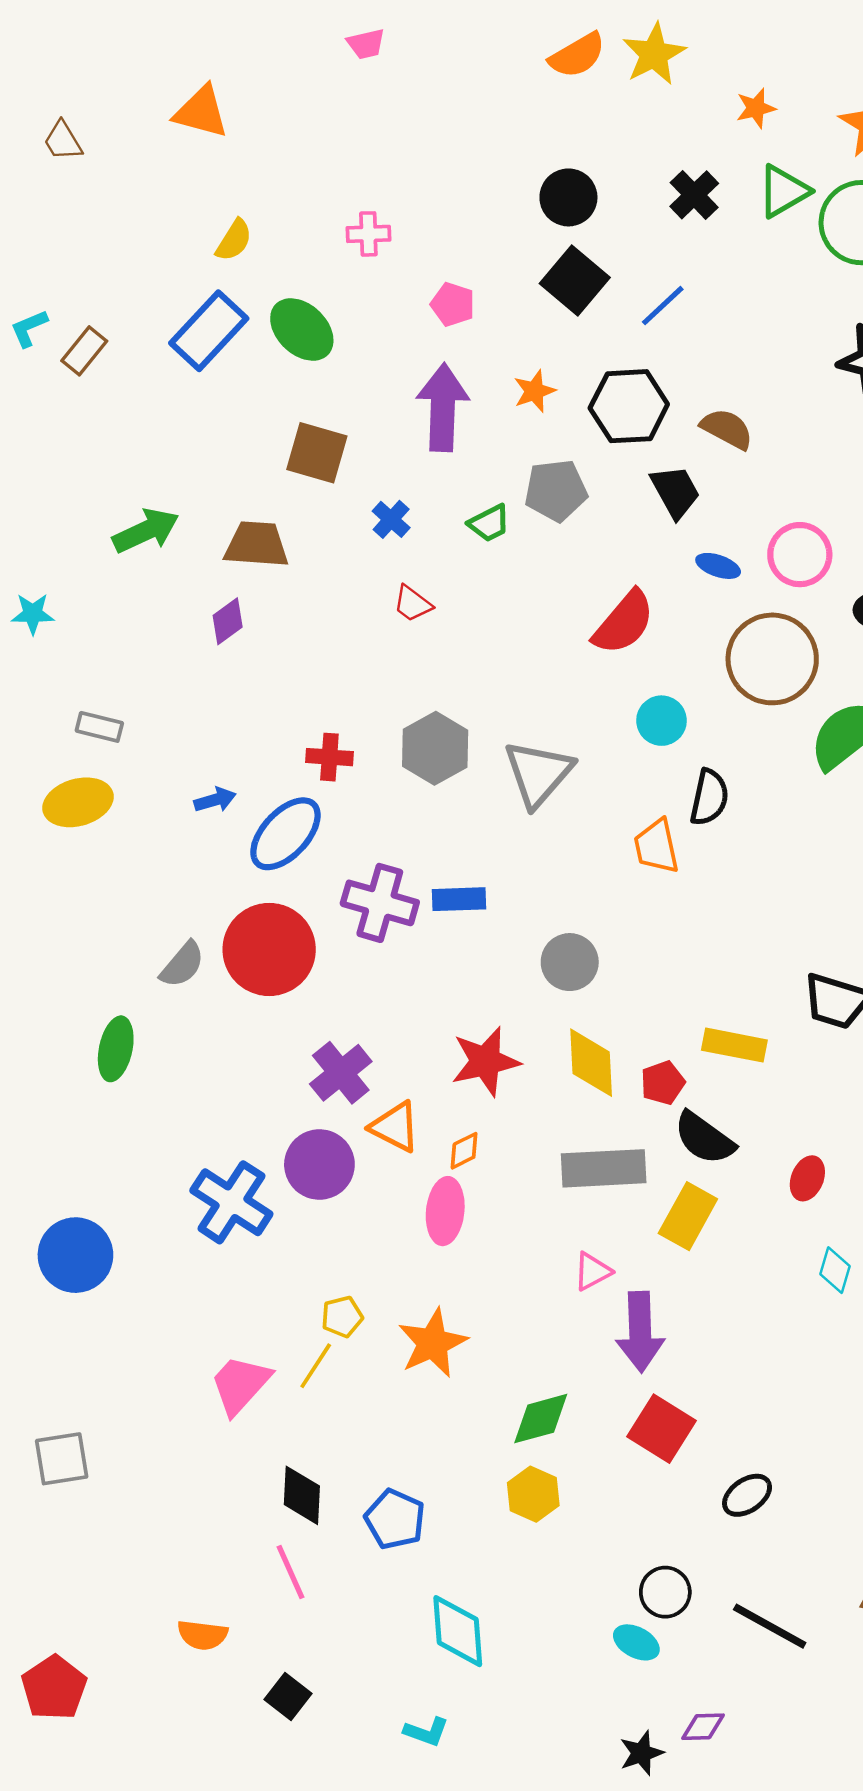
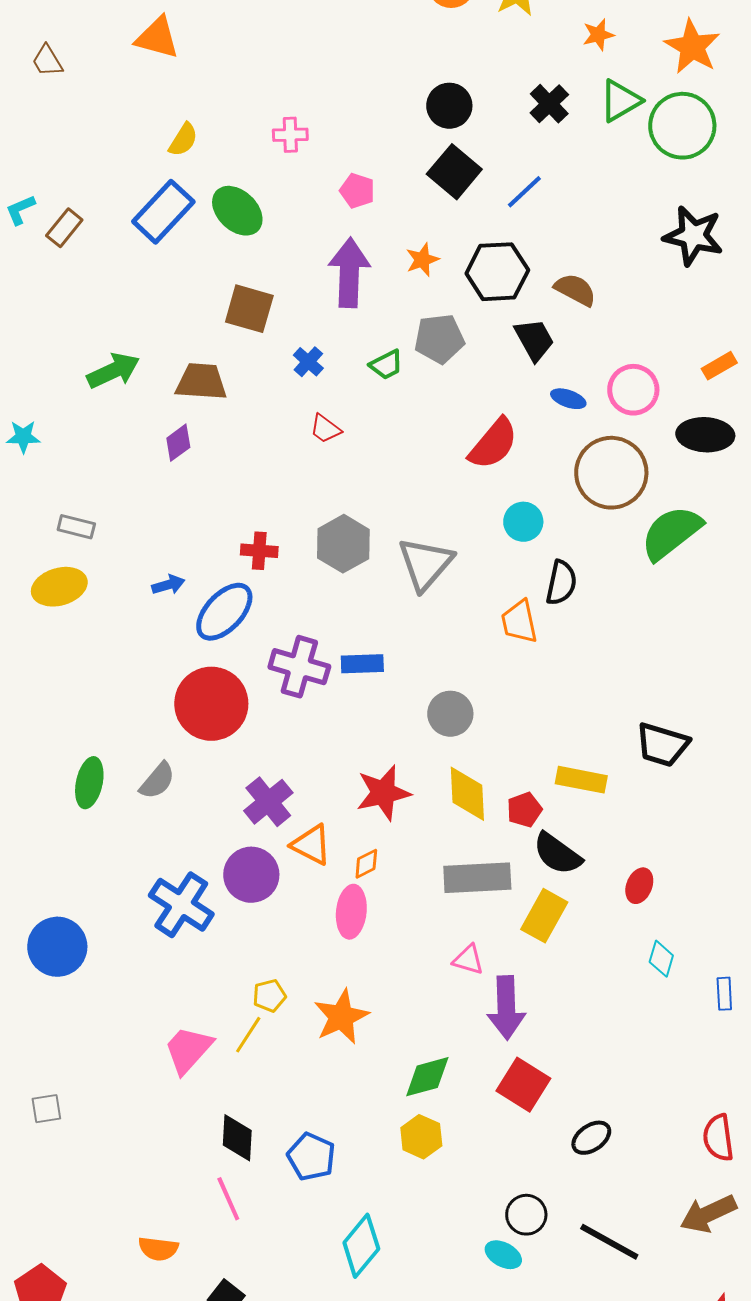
gray semicircle: (182, 965) -> (157, 781), moved
pink triangle: (592, 1271) -> (468, 960), turned 44
gray square: (62, 1459) -> (46, 1109), size x0.7
cyan diamond: (458, 1631) -> (361, 1246), turned 44

